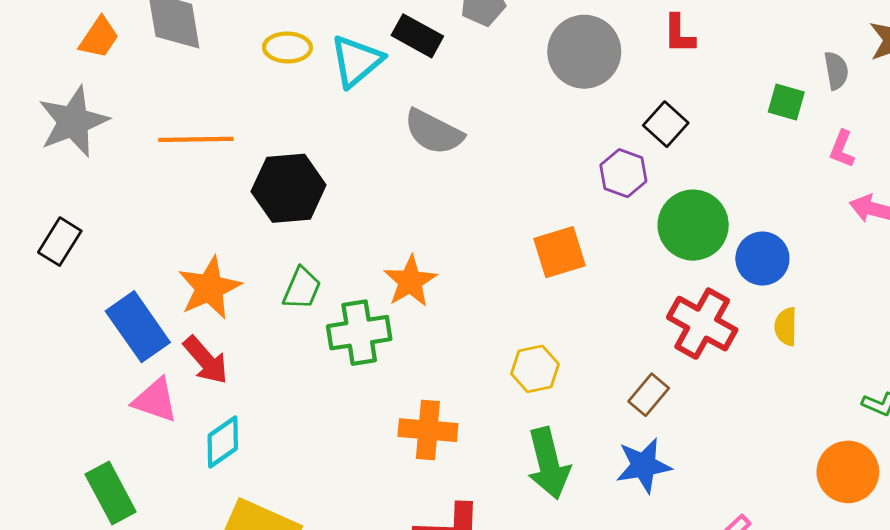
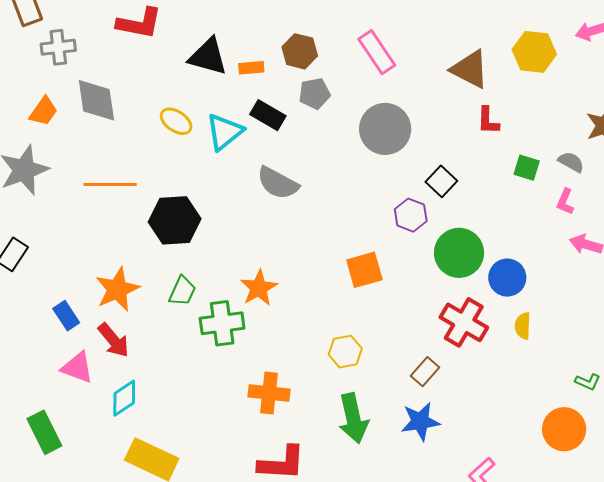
red L-shape: (679, 34) -> (488, 121), moved
yellow ellipse: (287, 47) -> (176, 121), turned 32
gray semicircle: (836, 71) -> (571, 162), moved, turned -52
blue rectangle: (138, 327) -> (66, 316), size x0.6

